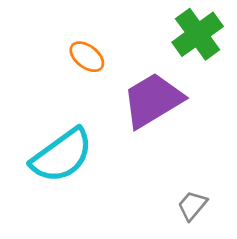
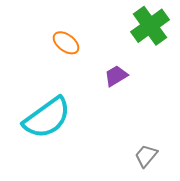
purple trapezoid: (153, 100) -> (116, 76), size x0.5

